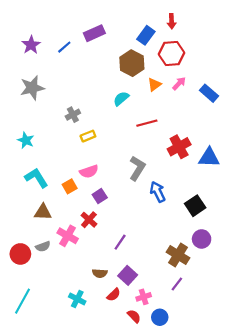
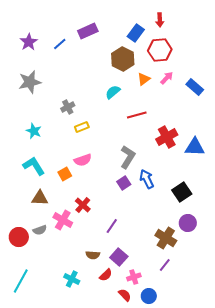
cyan star: (26, 140) -> (34, 131), moved
purple square: (100, 196) -> (124, 183), moved

